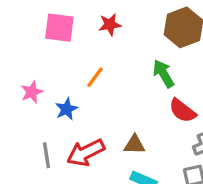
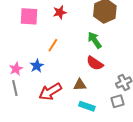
pink star: (32, 92) -> (16, 69), moved
red semicircle: (182, 111) -> (95, 63), moved
gray line: (47, 155) -> (15, 88), moved

